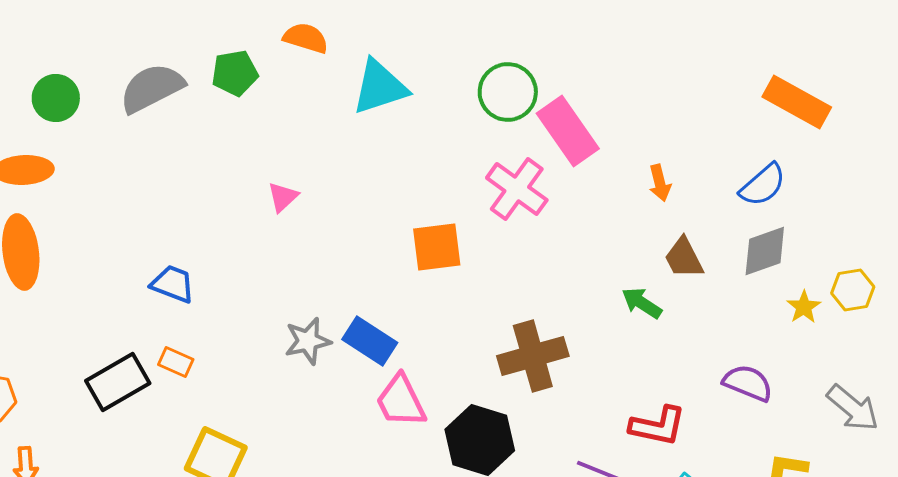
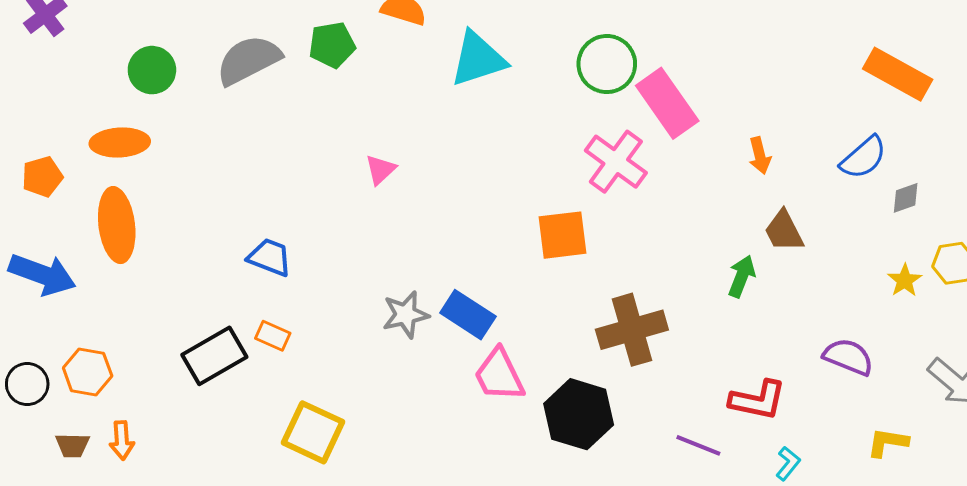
orange square: (437, 247) -> (563, 235), moved
gray diamond: (765, 251) -> (906, 198), moved, size x0.6
green arrow: (642, 303) -> (742, 276), turned 78

